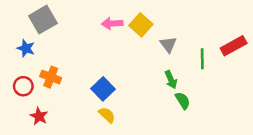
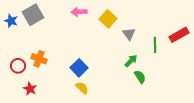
pink arrow: (112, 24) -> (79, 12), moved
blue star: (26, 48) -> (11, 21), moved
green arrow: (171, 80) -> (131, 61), turned -112

